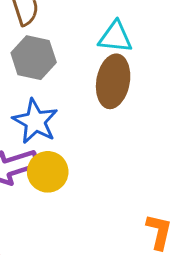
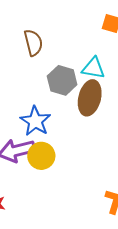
gray hexagon: (34, 58) -> (62, 80), moved

